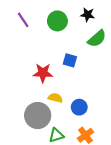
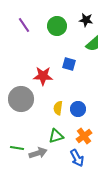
yellow semicircle: (55, 98) -> (58, 108), moved, turned -96
gray circle: (38, 115) -> (21, 99), moved

